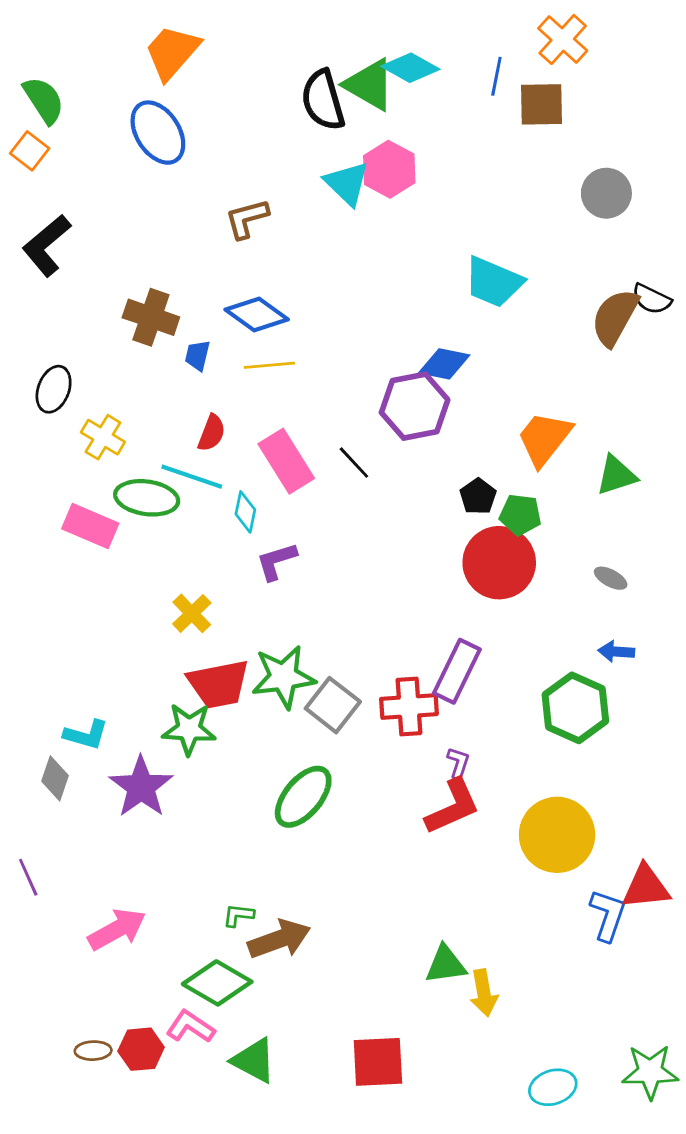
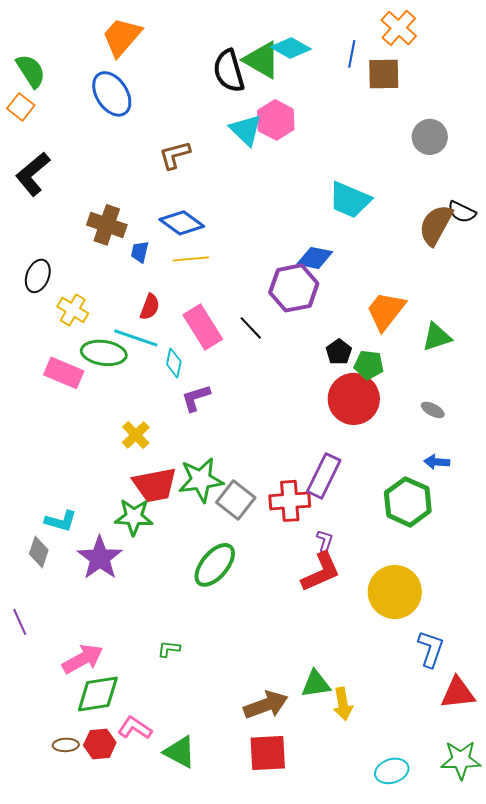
red triangle: (646, 887) -> (458, 693), moved
brown arrow: (279, 939) -> (266, 705), moved
green diamond: (217, 983) -> (98, 694), moved, turned -39

